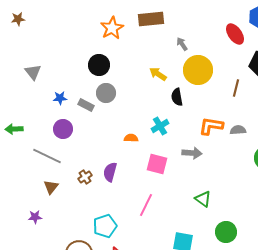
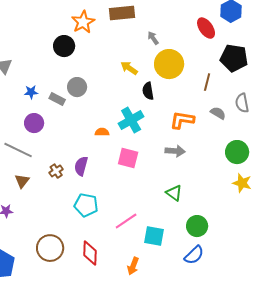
black circle: (99, 65) -> (64, 46), moved
cyan cross: (160, 126) -> (131, 120), size x1.4
gray semicircle: (238, 130) -> (218, 113), moved, turned 35
gray arrow: (192, 153) -> (175, 151), moved
pink line: (146, 205) -> (126, 221), moved, turned 30
cyan pentagon: (105, 226) -> (86, 205), moved, turned 30

